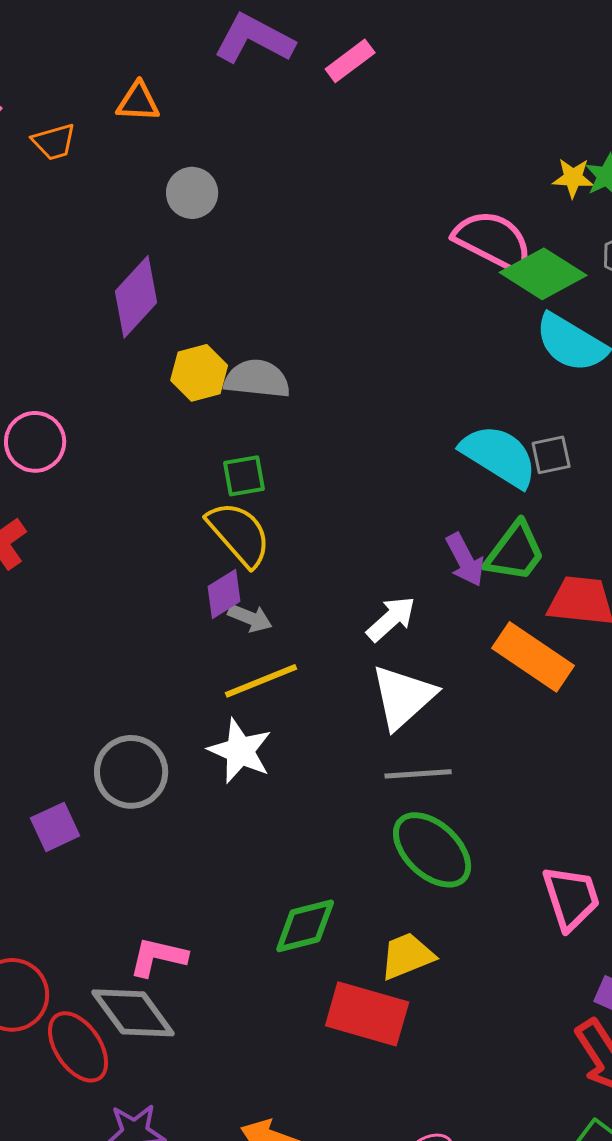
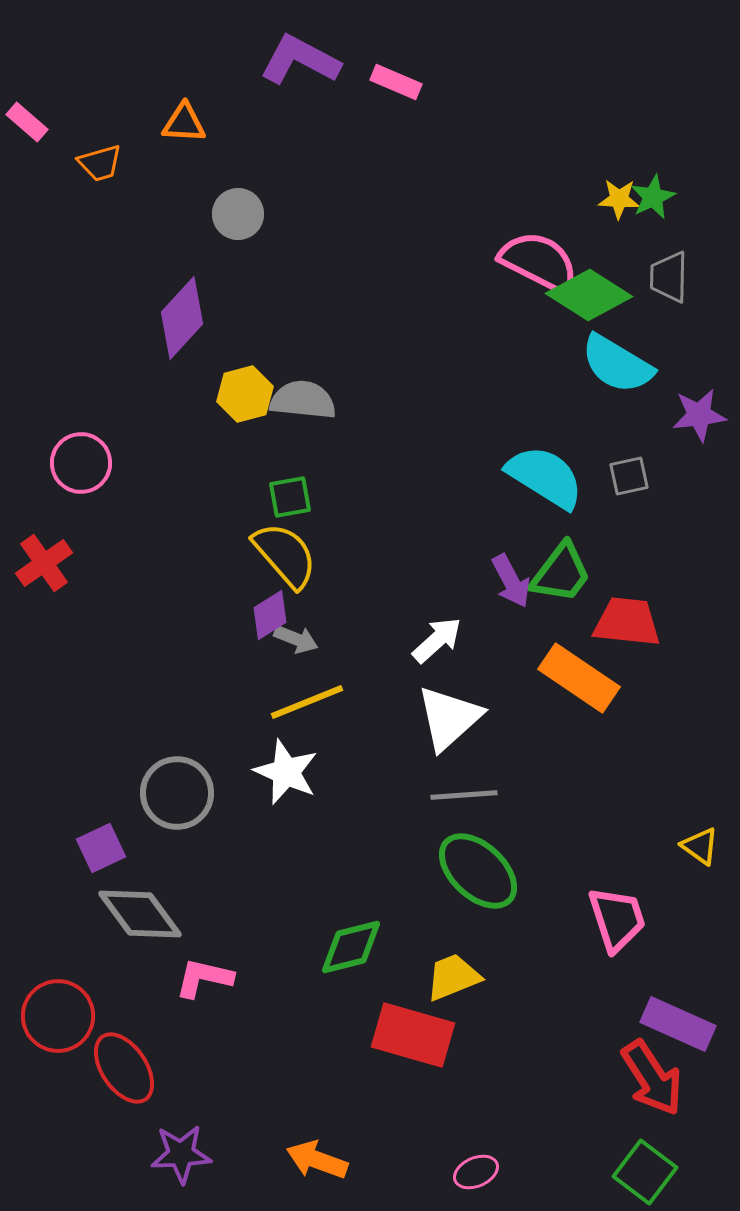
pink rectangle: (350, 61) -> (396, 82), turned 60
gray square: (551, 455) -> (629, 476), moved
gray diamond: (133, 1013) -> (140, 914), moved

